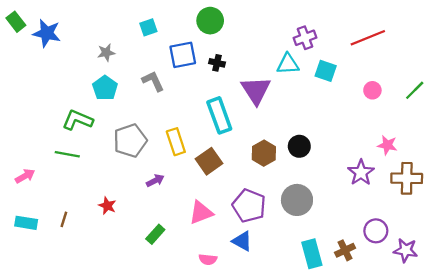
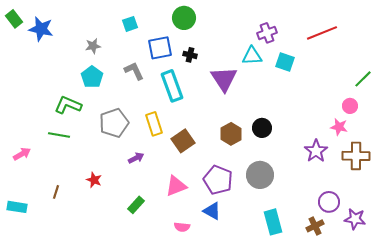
pink circle: (372, 90) -> (350, 106), moved
cyan rectangle: (219, 115) -> (172, 86), moved
cyan rectangle: (26, 223) -> (17, 207), moved
brown cross: (345, 250) -> (315, 226), moved

